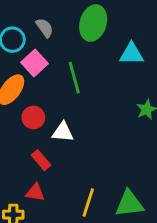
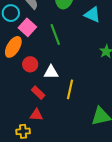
cyan triangle: (132, 54) -> (92, 15), turned 30
yellow line: (88, 202) -> (70, 89), moved

